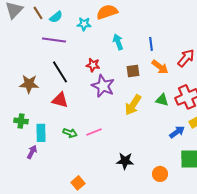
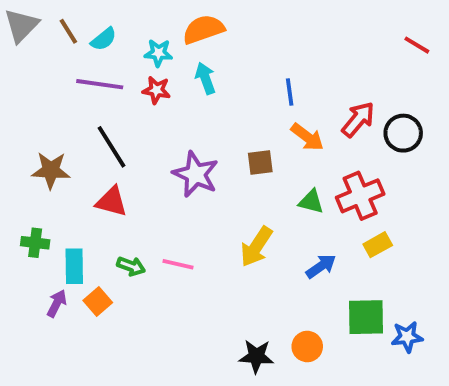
cyan arrow: (118, 42) -> (205, 78), moved
red star: (93, 65) -> (156, 90), moved
brown square: (133, 71) -> (260, 162), moved
yellow arrow: (133, 105) -> (256, 247), moved
pink line: (94, 132) -> (178, 264), turned 35
blue arrow: (177, 132) -> (321, 266), moved
black star: (125, 161) -> (256, 356), moved
orange square: (78, 183) -> (98, 301), moved

